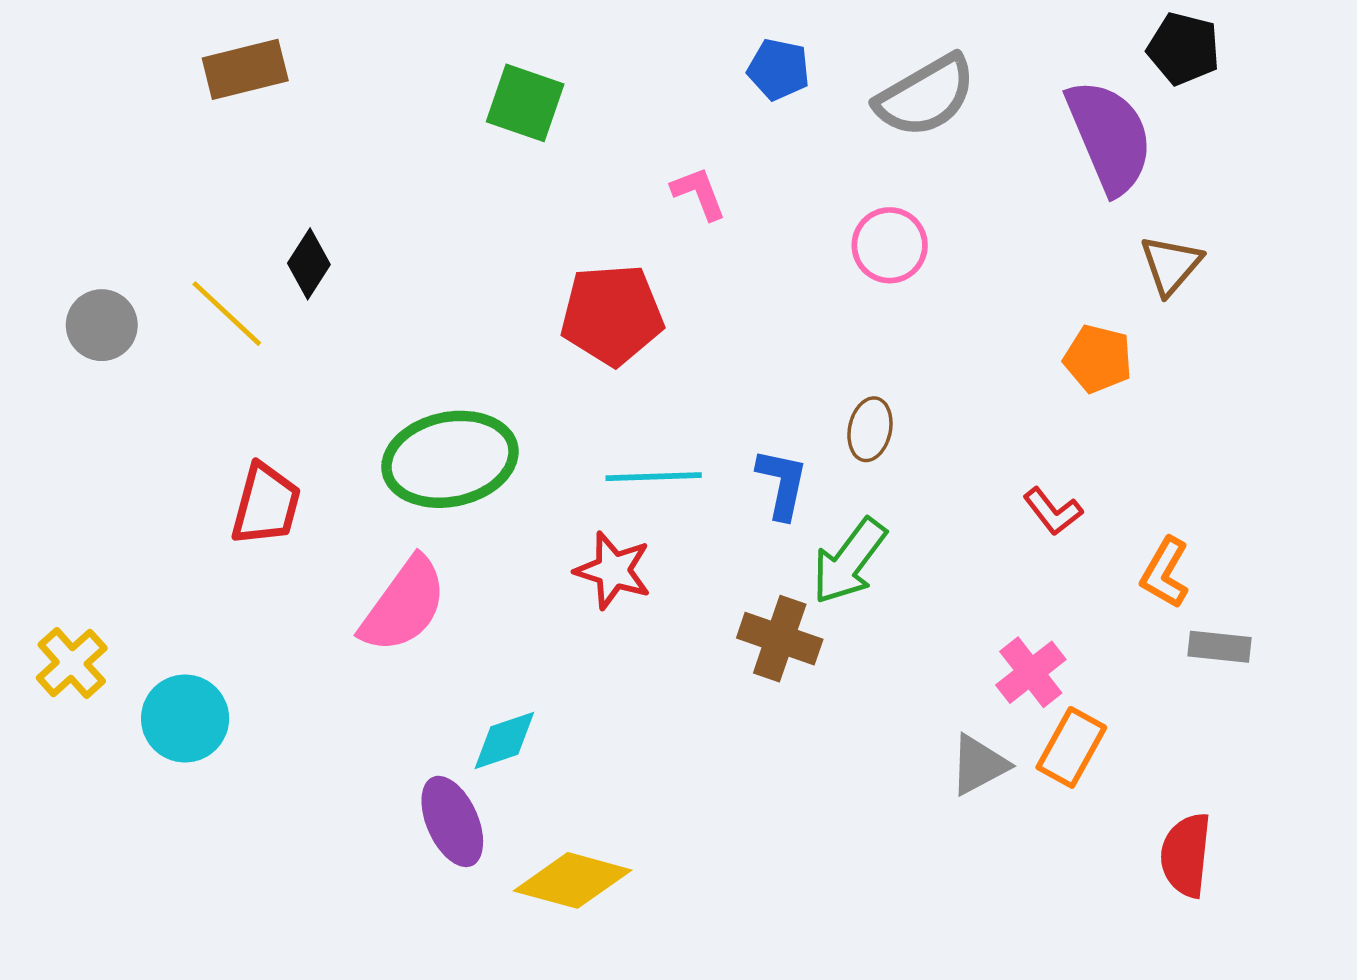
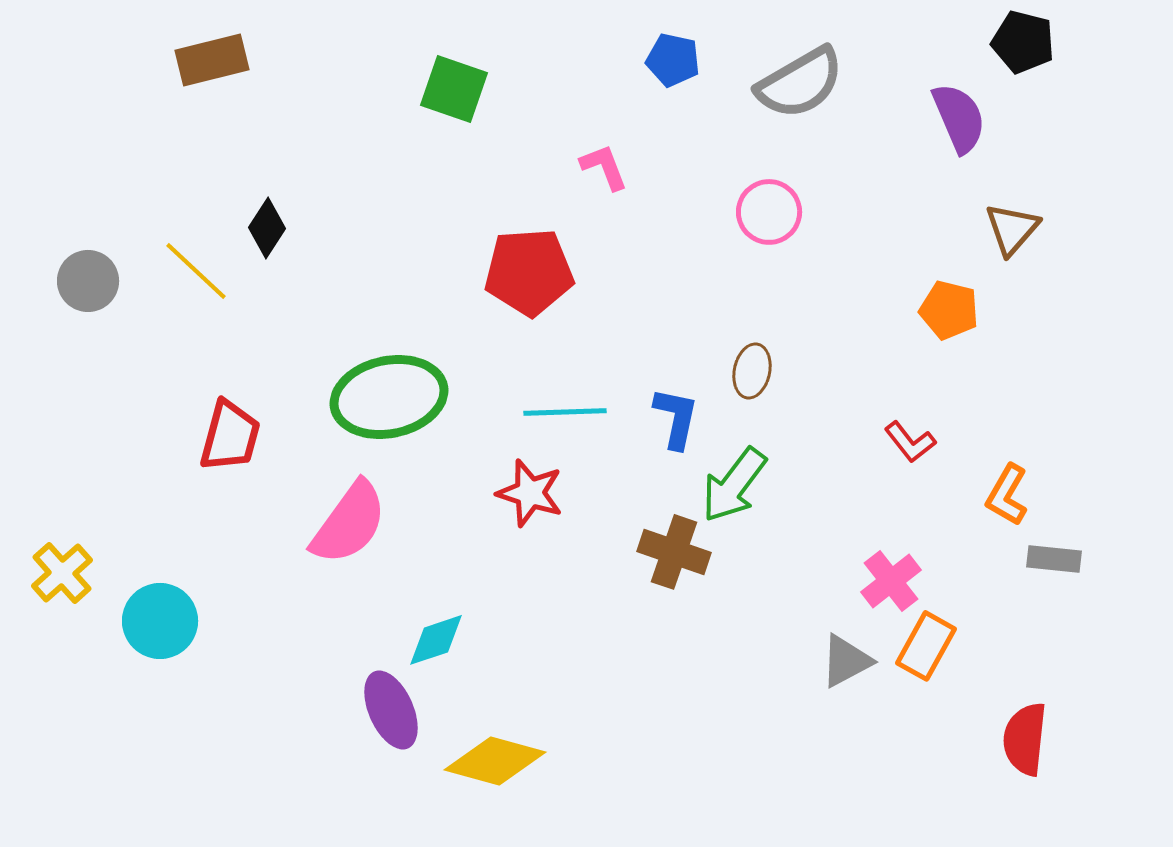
purple semicircle: (1109, 137) -> (959, 118), size x0.7

